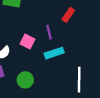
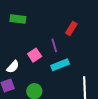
pink square: (27, 41) -> (35, 55), turned 32

